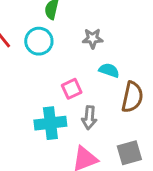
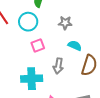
pink square: (72, 89) -> (38, 45), moved
gray arrow: (89, 118) -> (58, 66), moved

